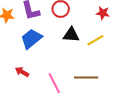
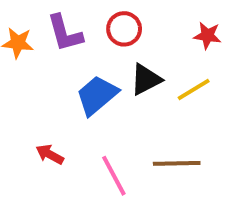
black triangle: (71, 35) -> (146, 79), turned -30
blue trapezoid: (31, 39) -> (97, 95), moved

